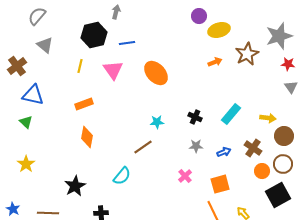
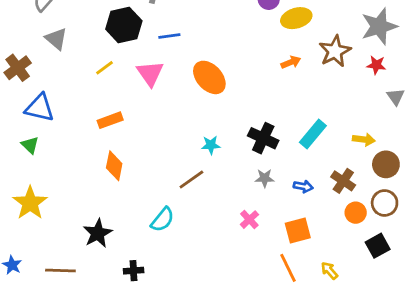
red star: (288, 64) -> (376, 65), moved
yellow line: (80, 66) -> (105, 68), turned 40
black cross: (195, 117) -> (263, 138), size x1.5
blue arrow: (224, 152) -> (303, 186), turned 32
yellow star: (26, 164) -> (30, 203), size x1.4
black square: (278, 195) -> (378, 246), size x0.7

